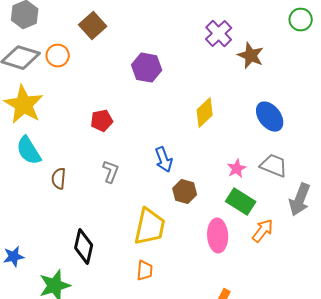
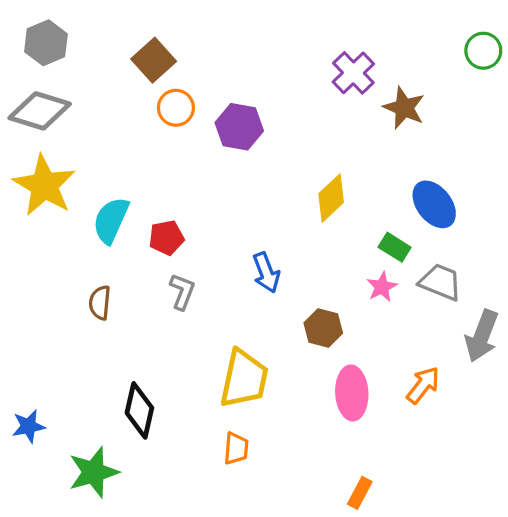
orange circle: (58, 56) -> (176, 108), moved
red pentagon: (102, 121) -> (166, 238), moved
cyan semicircle: (29, 151) -> (111, 220), moved, turned 56
brown hexagon: (185, 192) -> (323, 328), moved
green rectangle: (241, 202) -> (395, 247), moved, size x0.7

